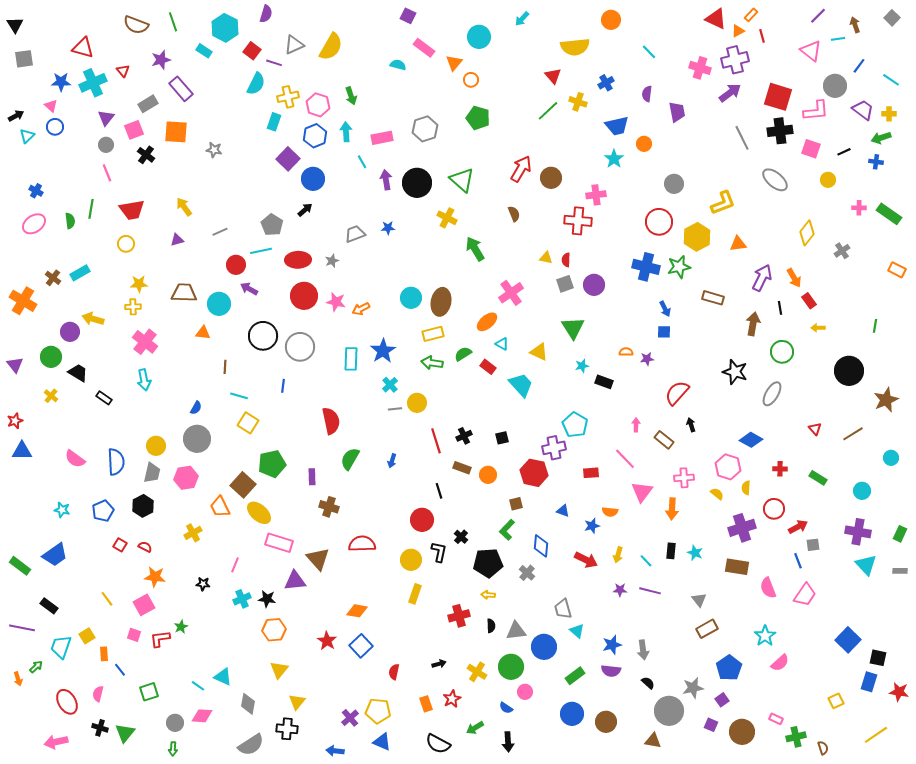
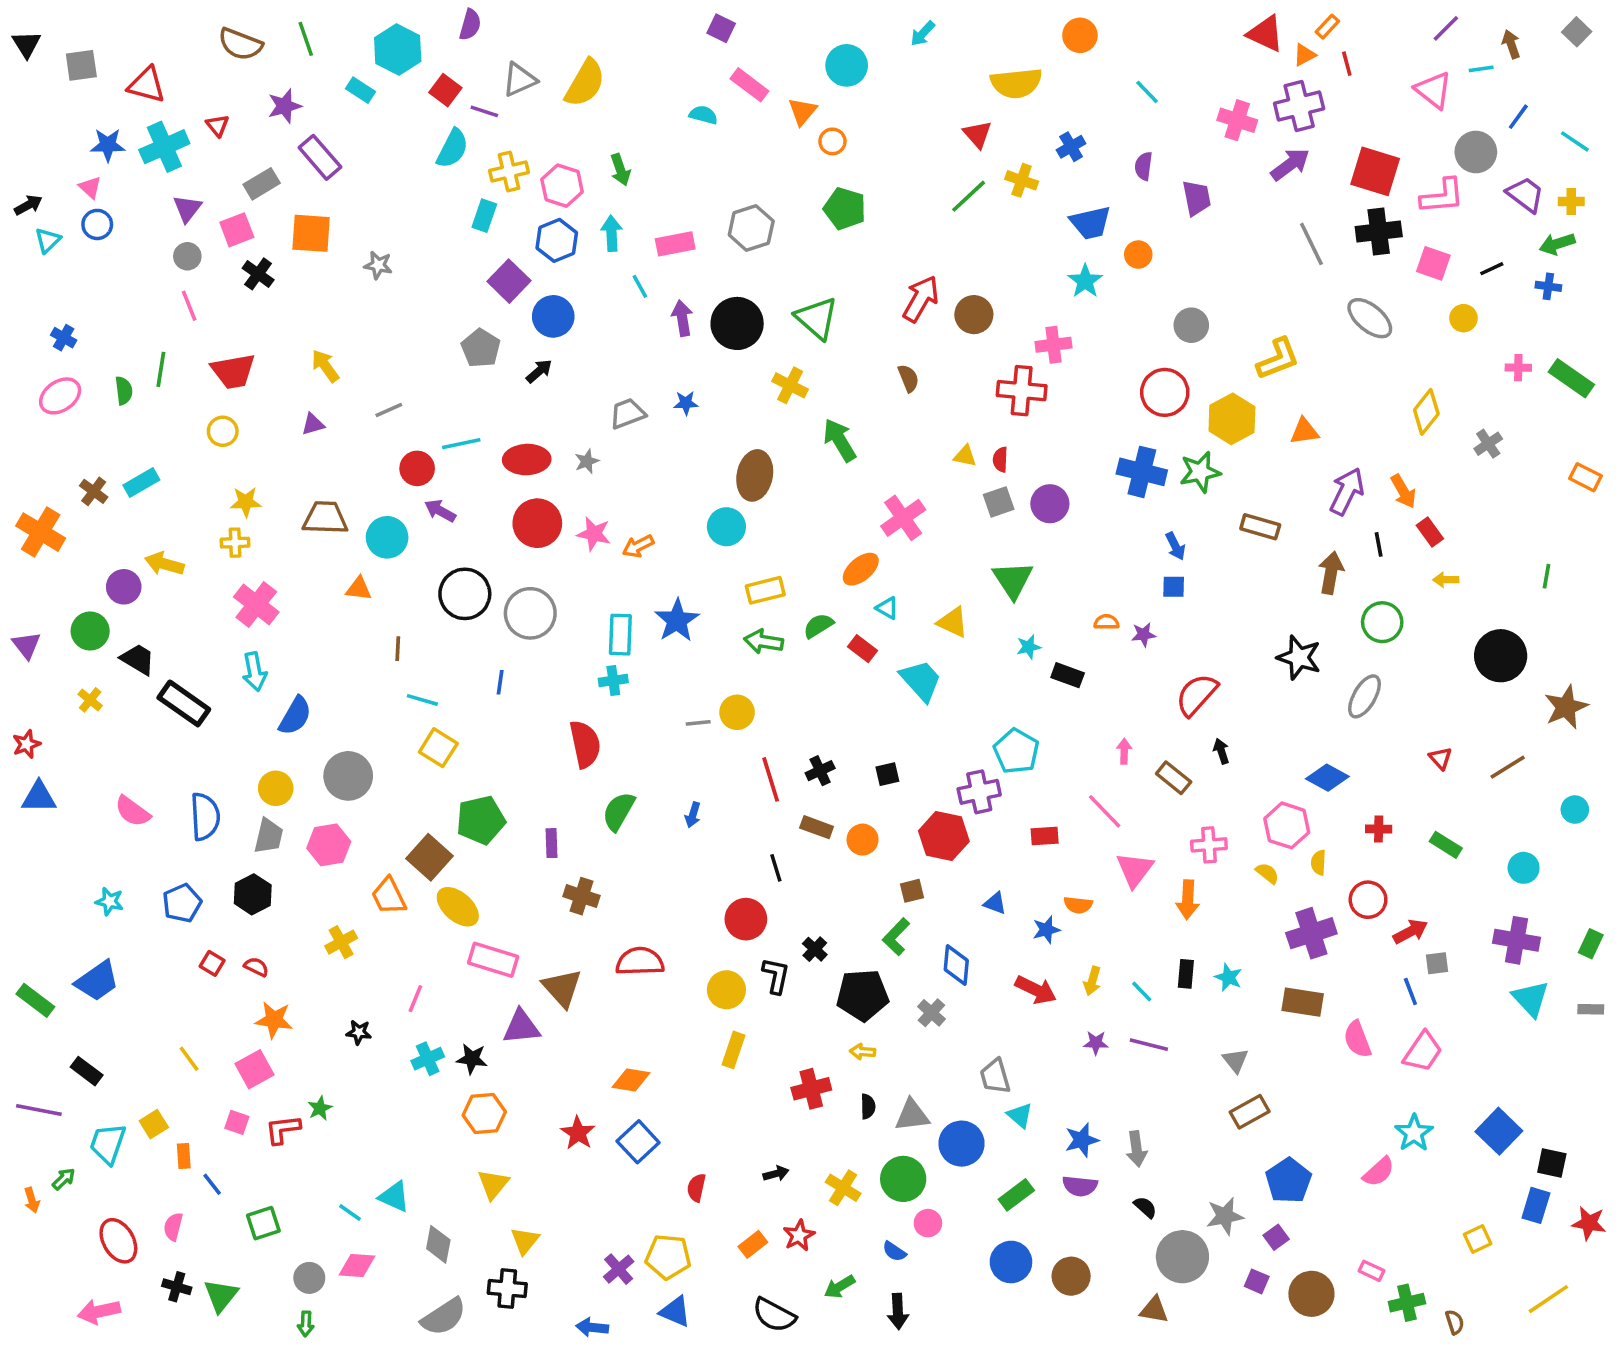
gray square: (24, 59) -> (81, 65), moved
gray pentagon: (272, 225) -> (481, 348), moved
brown ellipse: (441, 302) -> (755, 475), moved
cyan cross: (390, 385) -> (613, 680), moved, turned 35
black rectangle: (104, 398) -> (184, 703), size x1.8
blue semicircle: (196, 408) -> (295, 716), moved, size x1.6
cyan star: (765, 636) -> (1414, 1133), moved
orange rectangle: (426, 704) -> (753, 1244), turned 70

